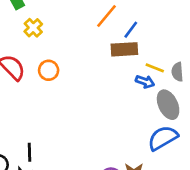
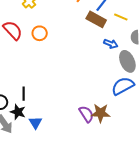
brown rectangle: (124, 49) -> (96, 19), turned 30
yellow line: (155, 68) -> (121, 17), moved

